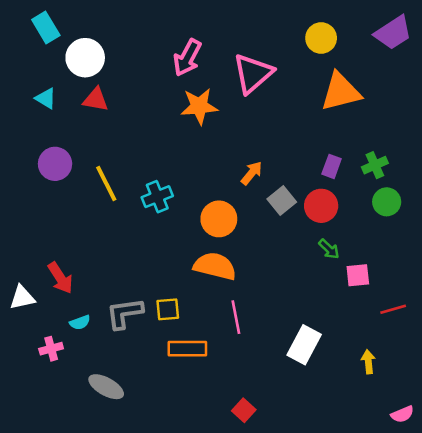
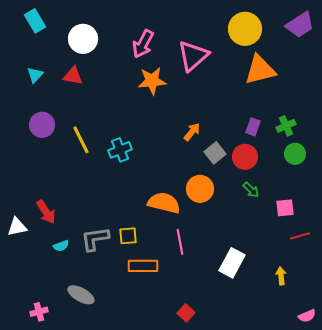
yellow circle: (321, 38) -> (245, 29), size x1.4
white circle: (85, 58) -> (83, 39), moved
cyan triangle: (46, 98) -> (35, 75), turned 42
orange circle: (219, 219) -> (200, 189), moved
pink square: (358, 275) -> (285, 208), moved
pink cross: (51, 349) -> (39, 312), moved

